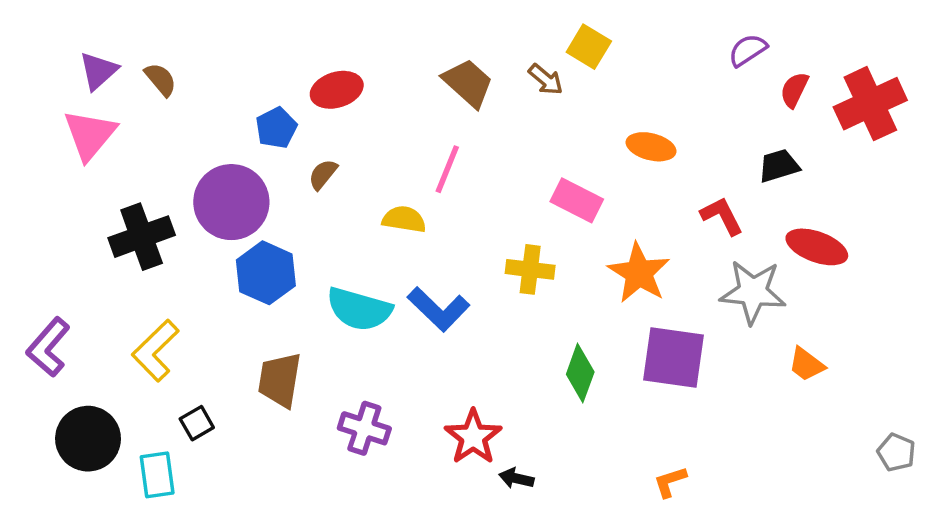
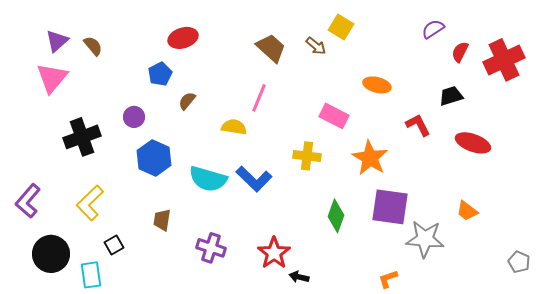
red ellipse: (337, 90) -> (183, 38), moved
purple circle: (231, 202) -> (134, 117), size x0.5
gray star: (753, 292) -> (425, 239), moved
brown trapezoid: (280, 380) -> (162, 220), size x0.7

